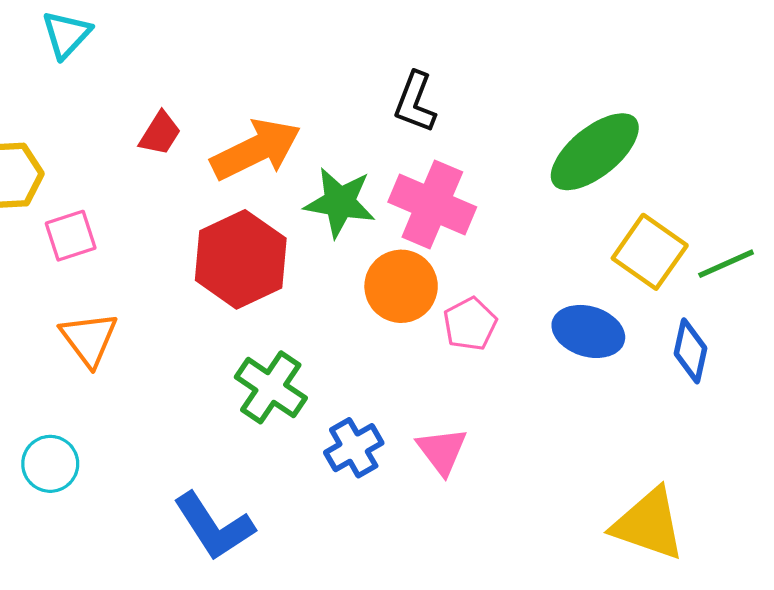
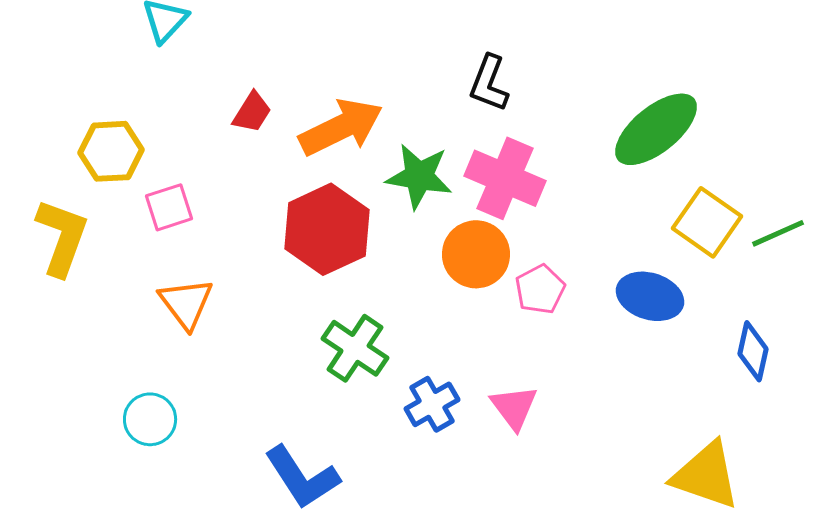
blue diamond: (691, 351) -> (753, 351), moved

